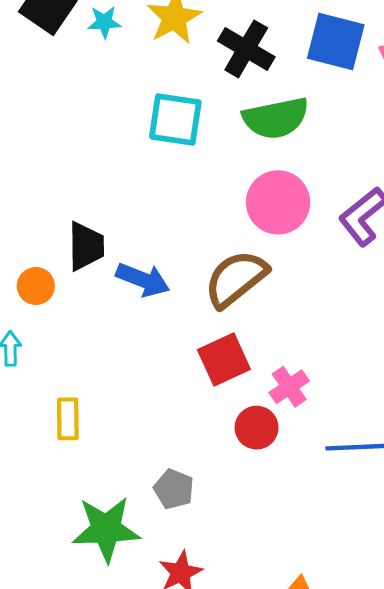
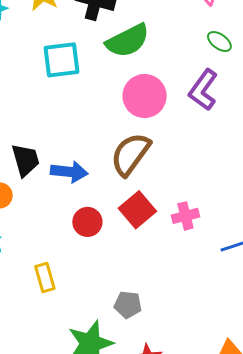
pink cross: (289, 387) -> (185, 216), turned 36
red circle: (257, 428) -> (87, 222), moved

